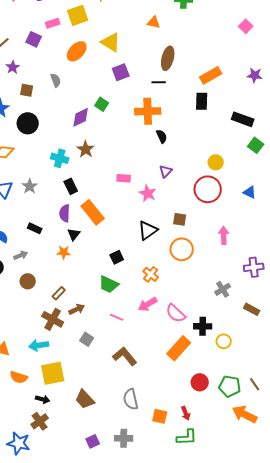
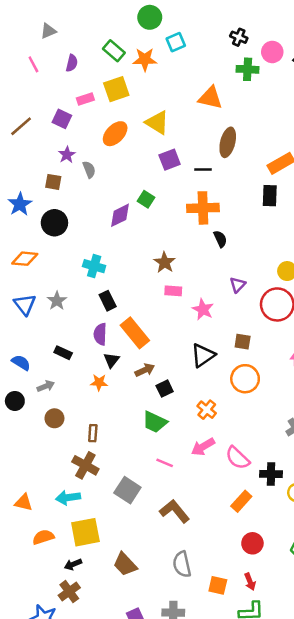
orange triangle: (154, 22) -> (210, 98), size x1.5
purple star: (13, 67) -> (67, 155), moved
black line: (159, 82) -> (203, 170), moved
brown star: (86, 149) -> (165, 262), moved
purple triangle: (166, 171) -> (238, 285), moved
brown rectangle: (59, 293) -> (93, 433), turned -40
brown arrow: (77, 309) -> (145, 370), moved
gray square: (87, 339) -> (127, 490), size x1.5
orange rectangle: (179, 348) -> (241, 501), size x0.7
orange semicircle: (19, 377) -> (43, 537), turned 144
red circle: (200, 382) -> (252, 543), moved
black arrow: (43, 399) -> (73, 564), turned 144

